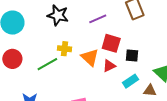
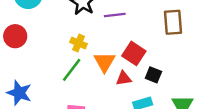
purple line: (98, 19) -> (115, 15), moved
green line: (47, 64) -> (72, 70), moved, turned -40

